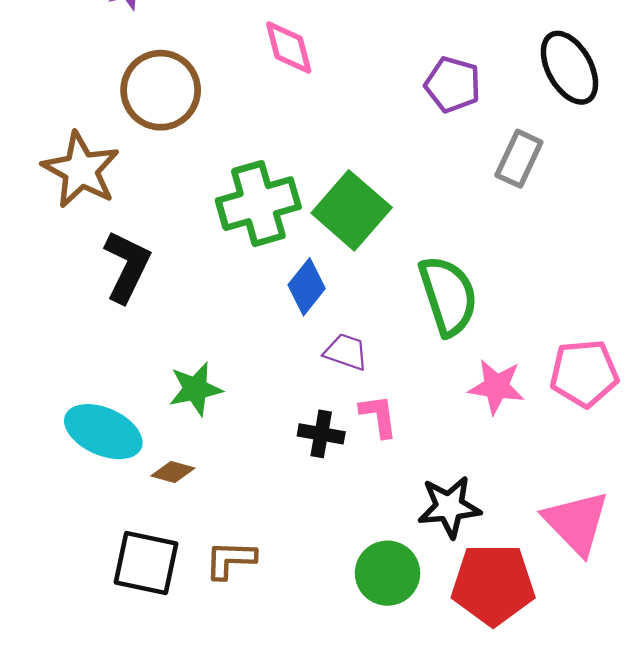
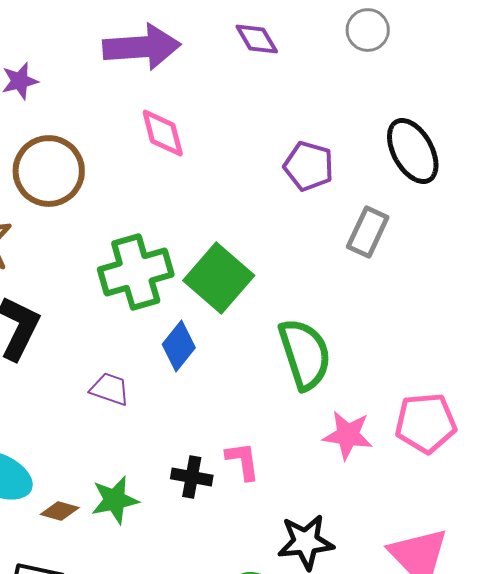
purple trapezoid: (346, 352) -> (110, 389), moved
green star: (195, 389) -> (115, 500), moved

